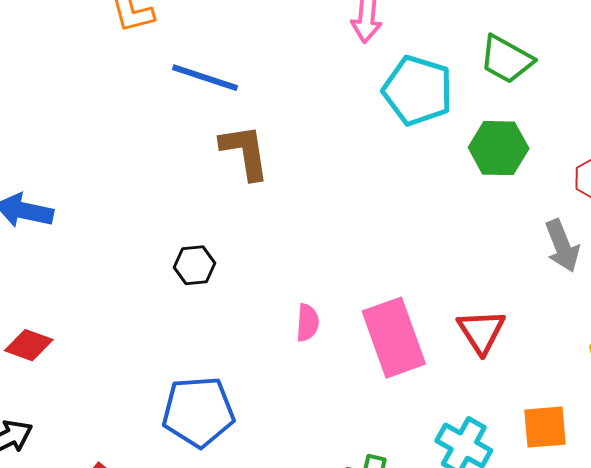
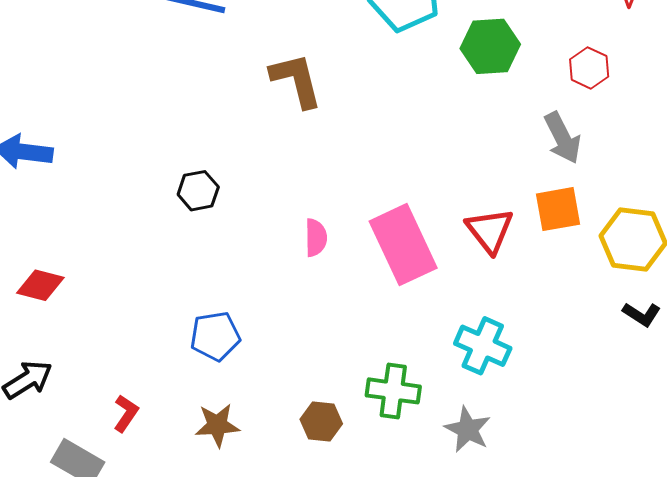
brown L-shape: (245, 152) -> (296, 80), moved
blue pentagon: (198, 412) -> (215, 336), size x0.7
orange square: (545, 427) -> (558, 209), moved

